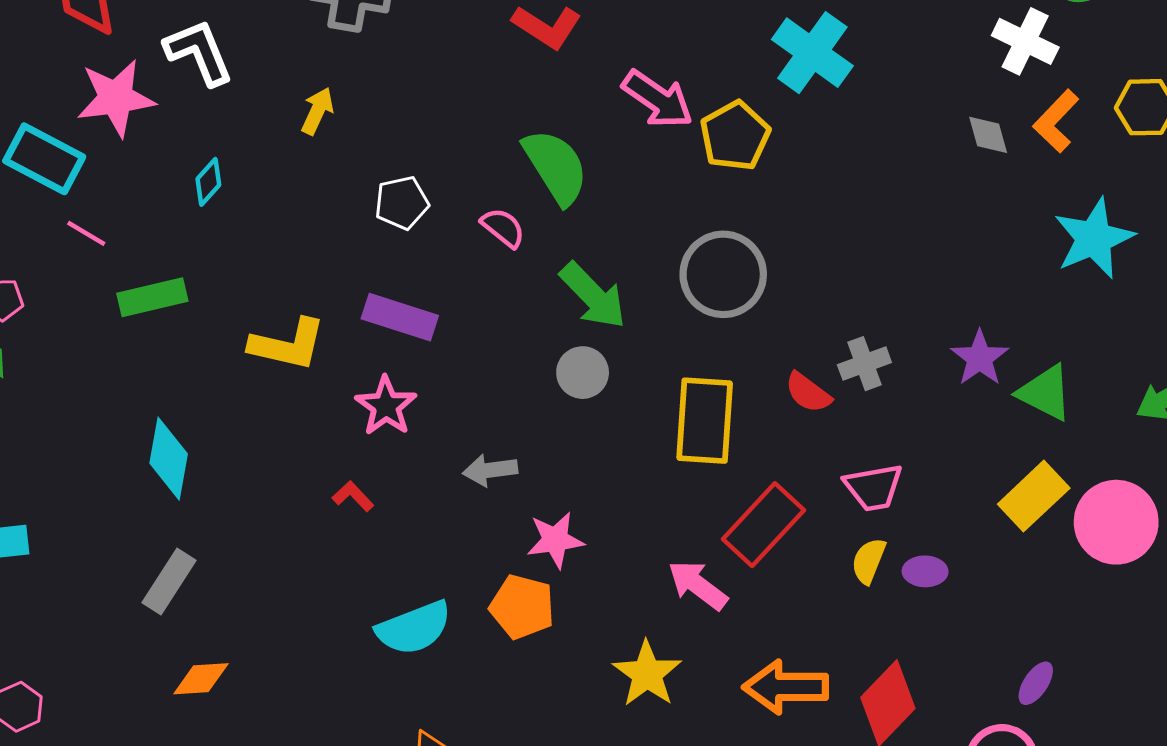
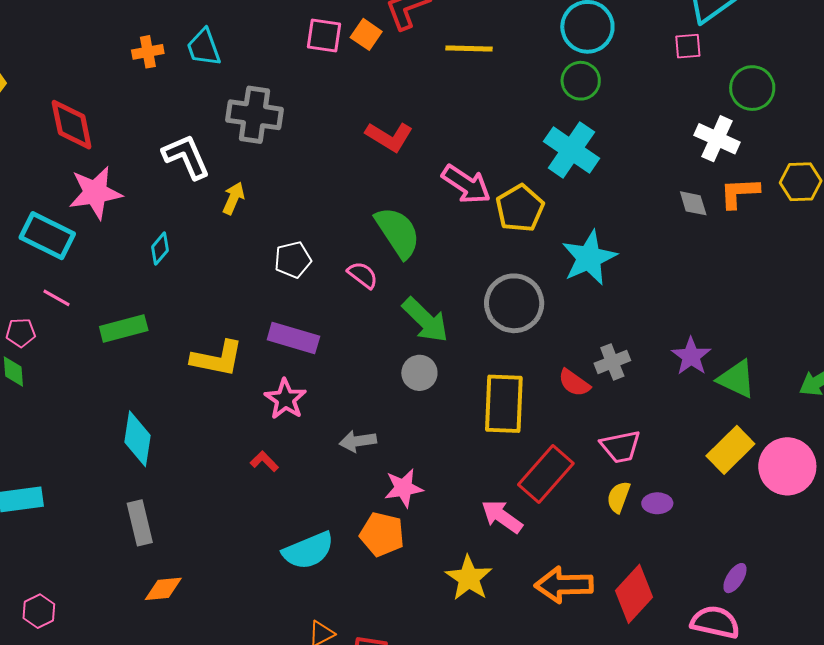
white L-shape: (199, 52) -> (186, 157), moved
orange L-shape: (1056, 121) -> (739, 193), turned 45
pink line: (86, 233) -> (56, 298), moved
cyan star: (1094, 238) -> (589, 258), moved
gray rectangle: (169, 582) -> (140, 523), turned -45

